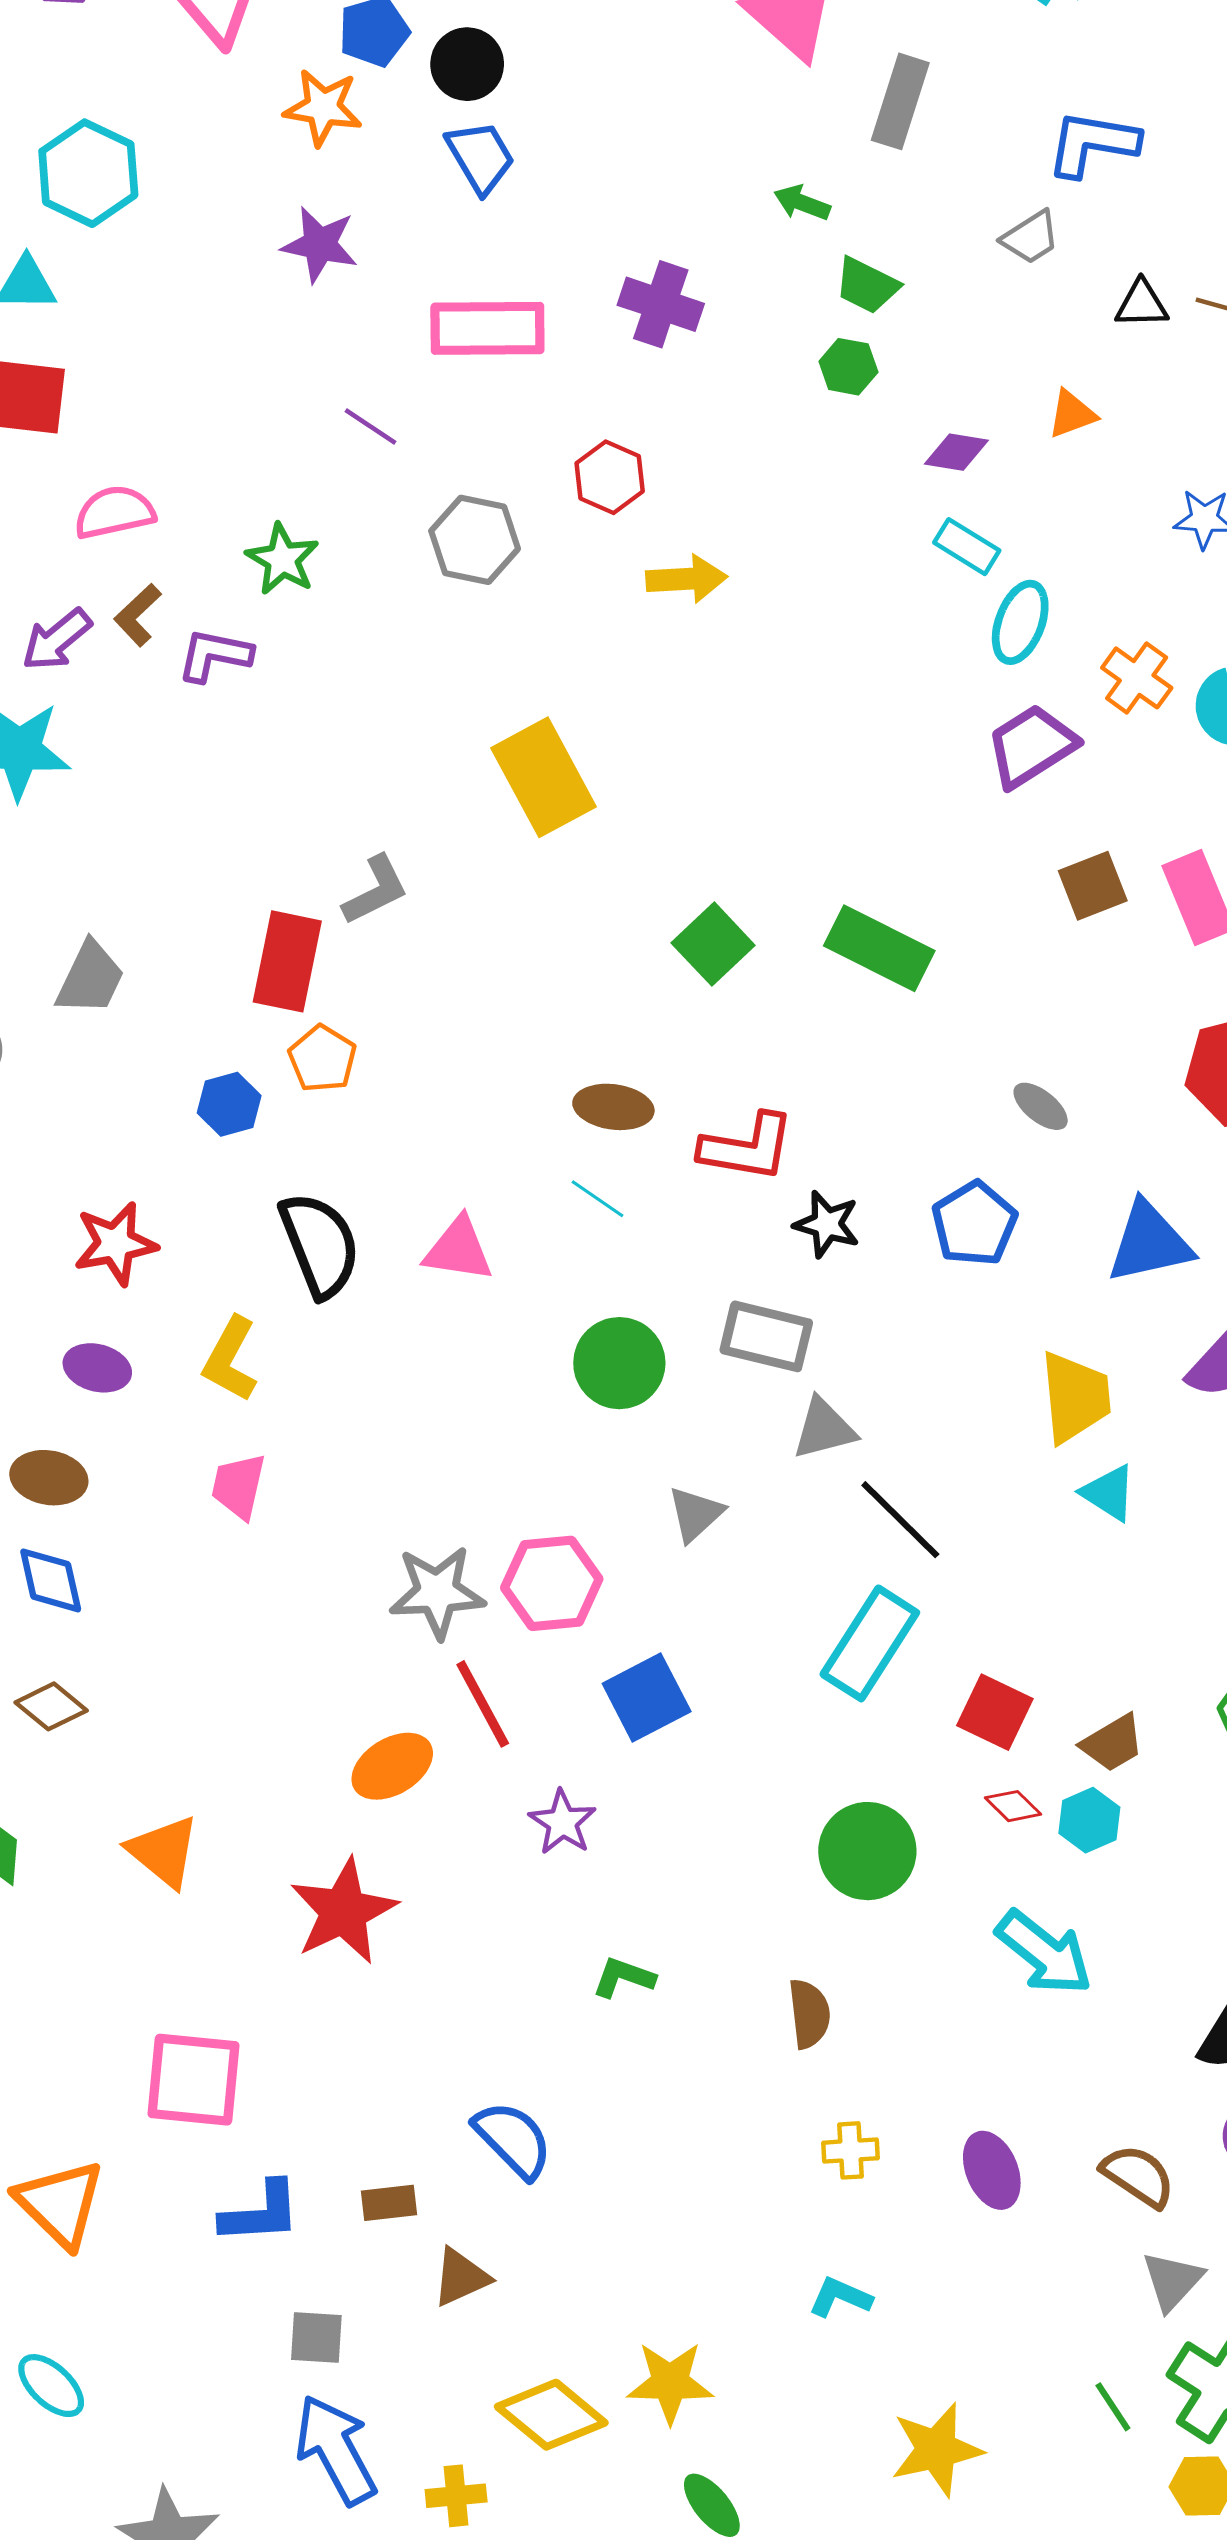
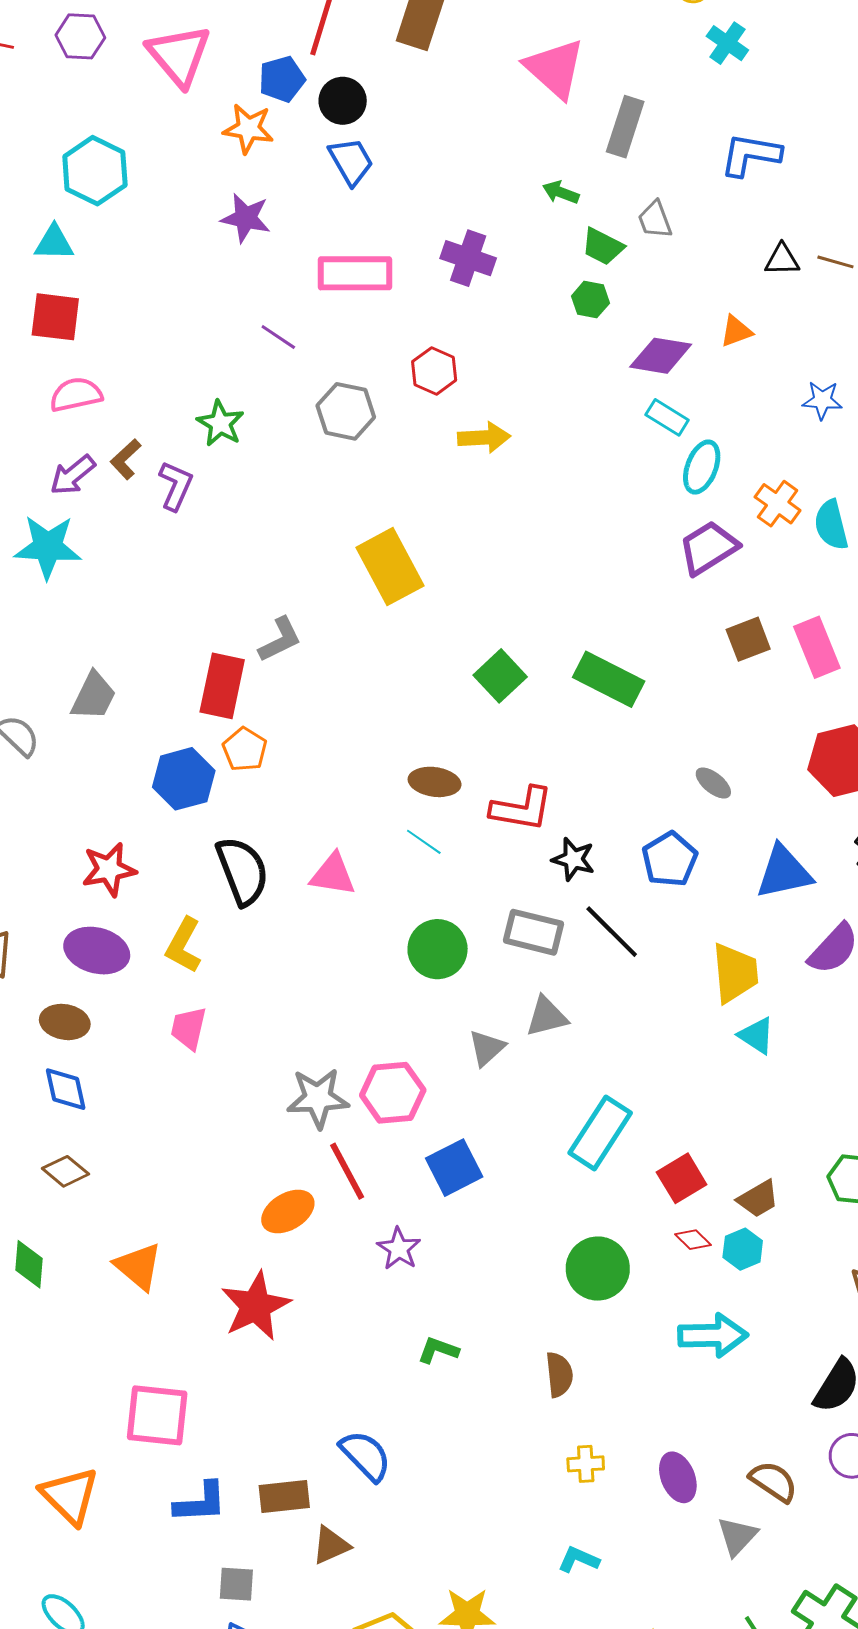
gray trapezoid: (1031, 237) -> (655, 220), moved, turned 102
purple diamond: (956, 452) -> (661, 356), size x1.5
pink semicircle: (114, 512) -> (76, 395), moved
purple L-shape: (215, 655) -> (176, 486), turned 102
blue hexagon: (229, 1104) -> (184, 779), size x1.5
purple ellipse: (97, 1368) -> (97, 951), size x1.5
gray triangle: (824, 1429) -> (547, 1017), moved
black line: (900, 1520) -> (612, 932), moved
red square: (995, 1712) -> (682, 1178), turned 33
cyan arrow: (1044, 1953) -> (713, 1335), turned -40
brown rectangle: (389, 2203) -> (284, 1497), size x1.4
gray triangle: (1172, 2281) -> (737, 1536), moved

